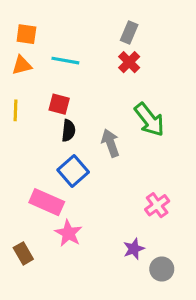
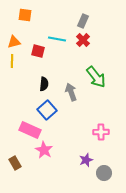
orange square: (26, 34) -> (25, 15), moved
cyan line: (65, 61) -> (57, 39), moved
red square: (59, 104) -> (38, 51), moved
yellow line: (16, 110) -> (12, 61), moved
pink cross: (157, 205) -> (101, 132), turned 35

